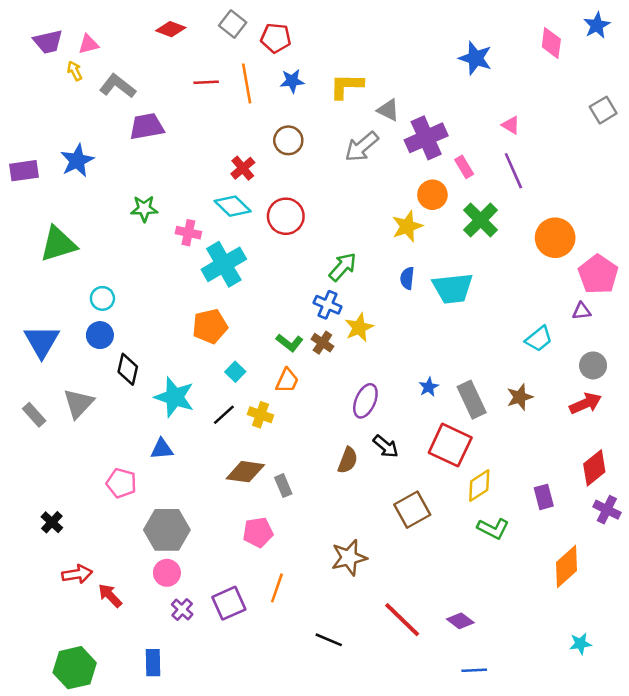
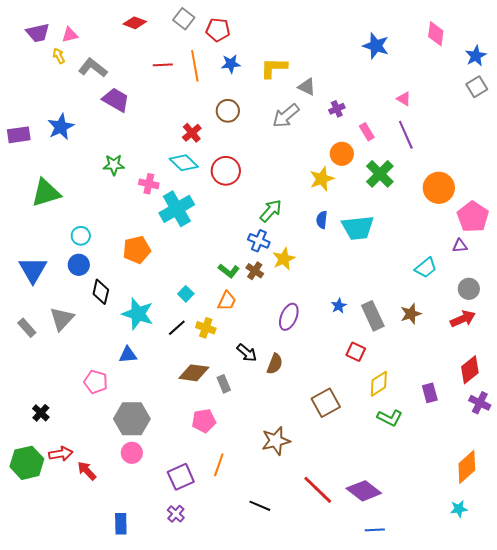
blue star: (597, 25) -> (476, 56), moved
purple trapezoid: (147, 126) -> (116, 100), turned 40
purple cross: (426, 138) -> (337, 109), size x0.5
orange pentagon: (210, 326) -> (137, 250), moved
red square: (450, 445) -> (356, 352), size x0.6
black arrow: (386, 446) -> (247, 353), moved
orange diamond: (567, 566) -> (467, 467), moved
purple cross: (182, 609) -> (176, 514), moved
purple diamond: (460, 621) -> (364, 491), size x1.6
green hexagon: (75, 668) -> (27, 463), moved

